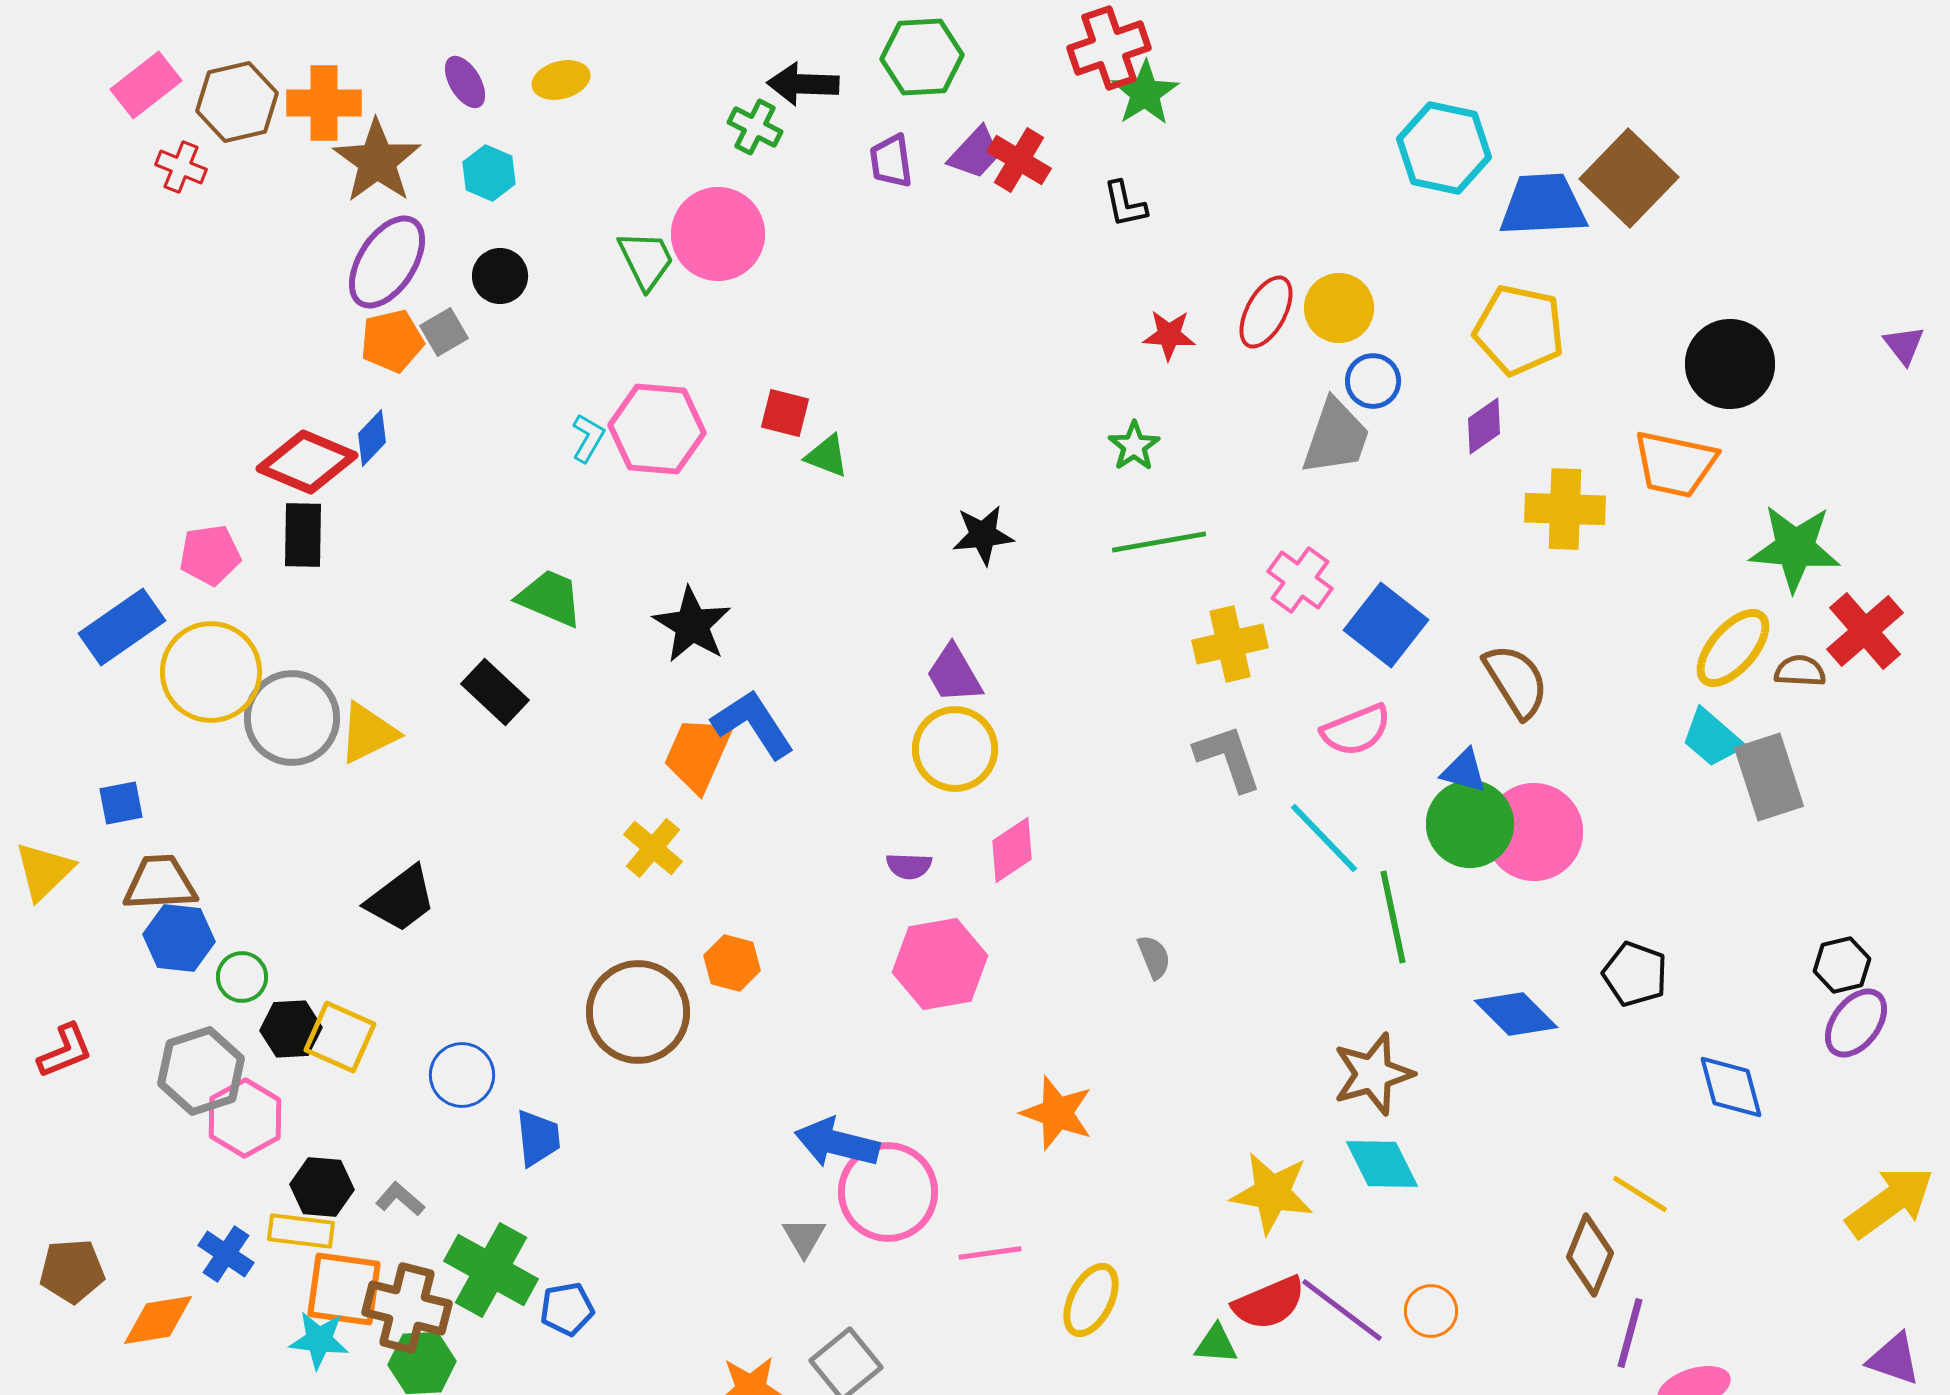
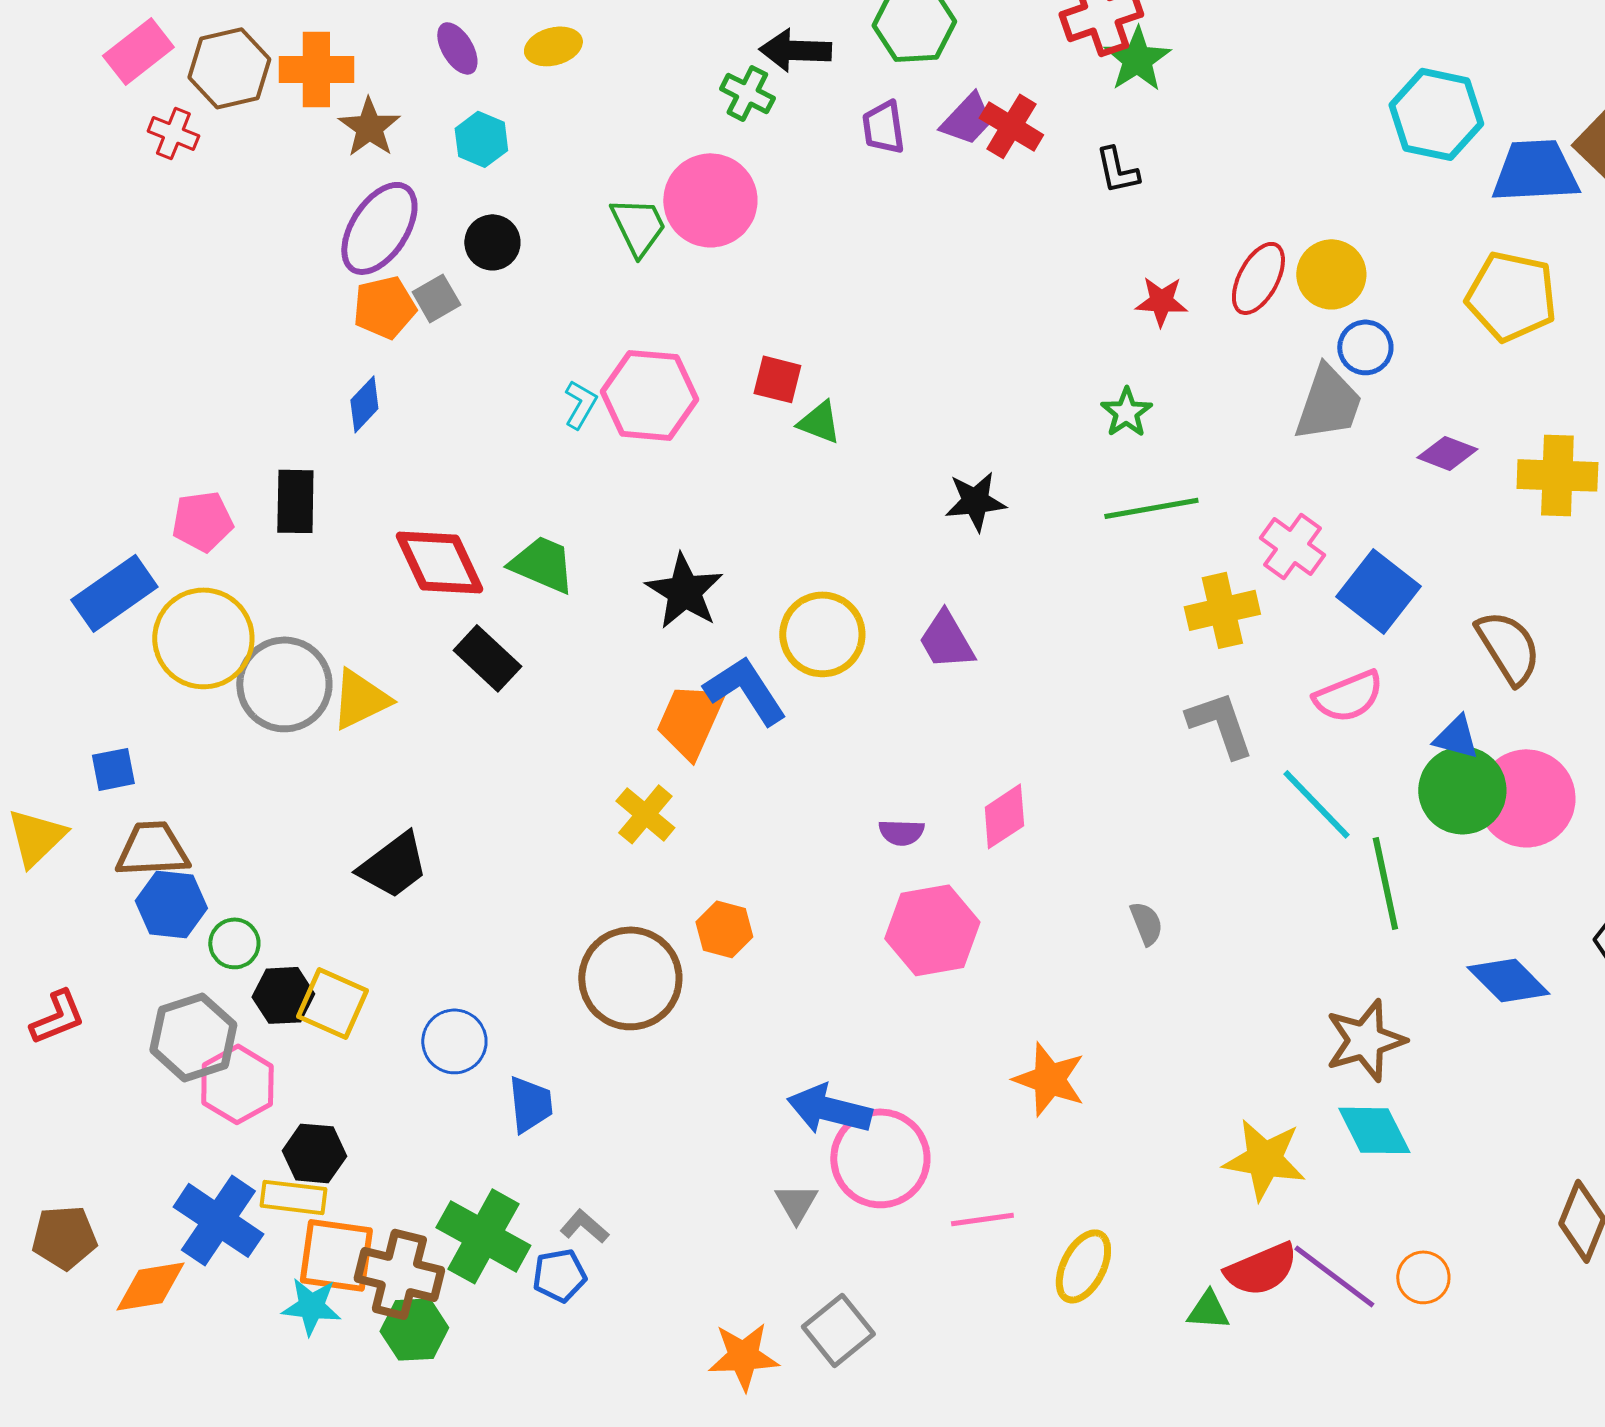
brown star: (377, 161) -> (369, 127), size x0.7
purple diamond: (1484, 426) -> (1447, 453), moved, turned 56
red diamond: (307, 462) -> (439, 562), moved, turned 42
yellow circle: (955, 749) -> (822, 634), moved
gray L-shape: (400, 1199) -> (584, 1226), moved
blue cross: (226, 1254) -> (218, 1220), size x1.6

